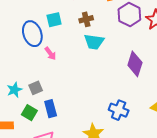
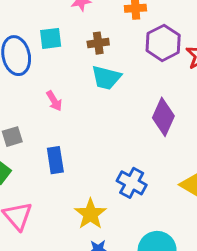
pink arrow: (50, 54) -> (54, 101), moved
blue rectangle: (51, 109) -> (55, 160), moved

